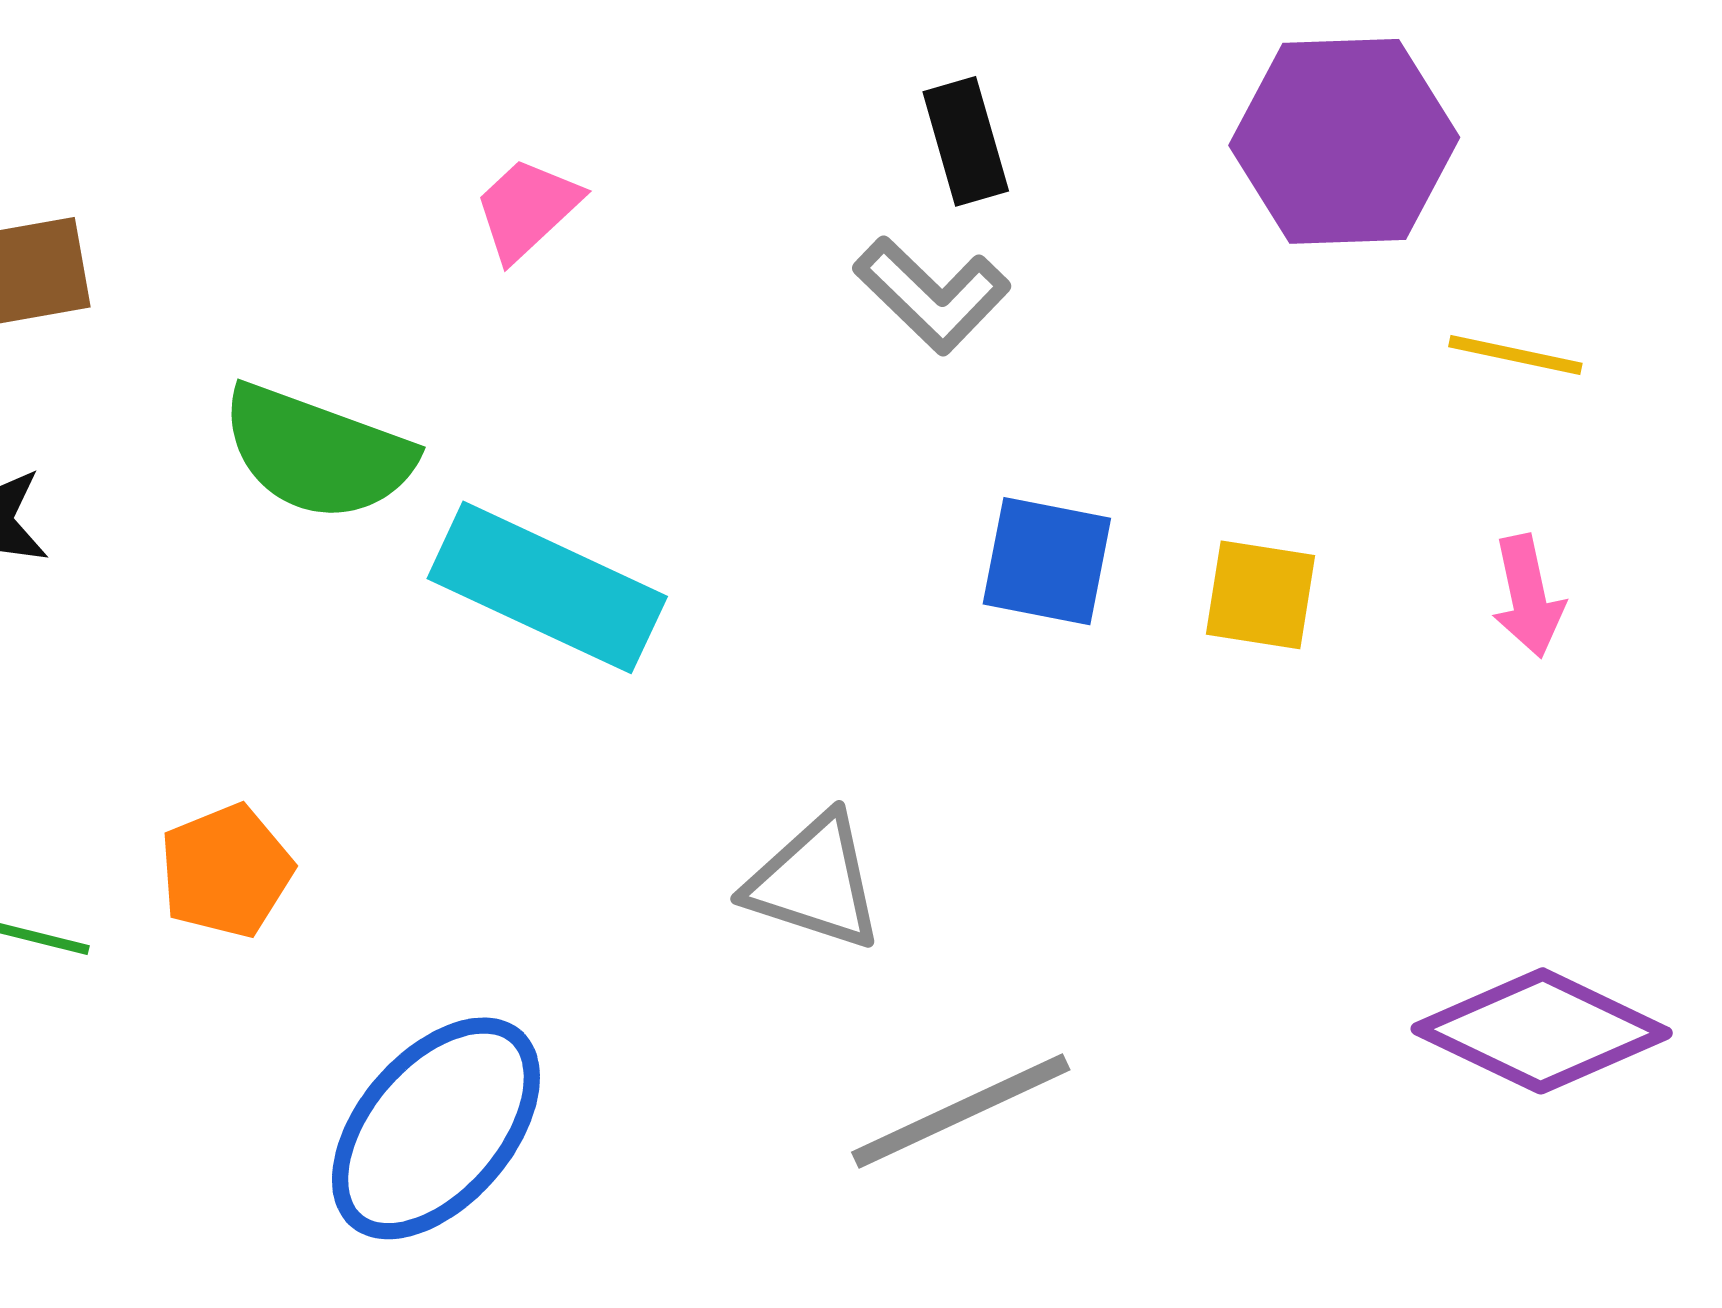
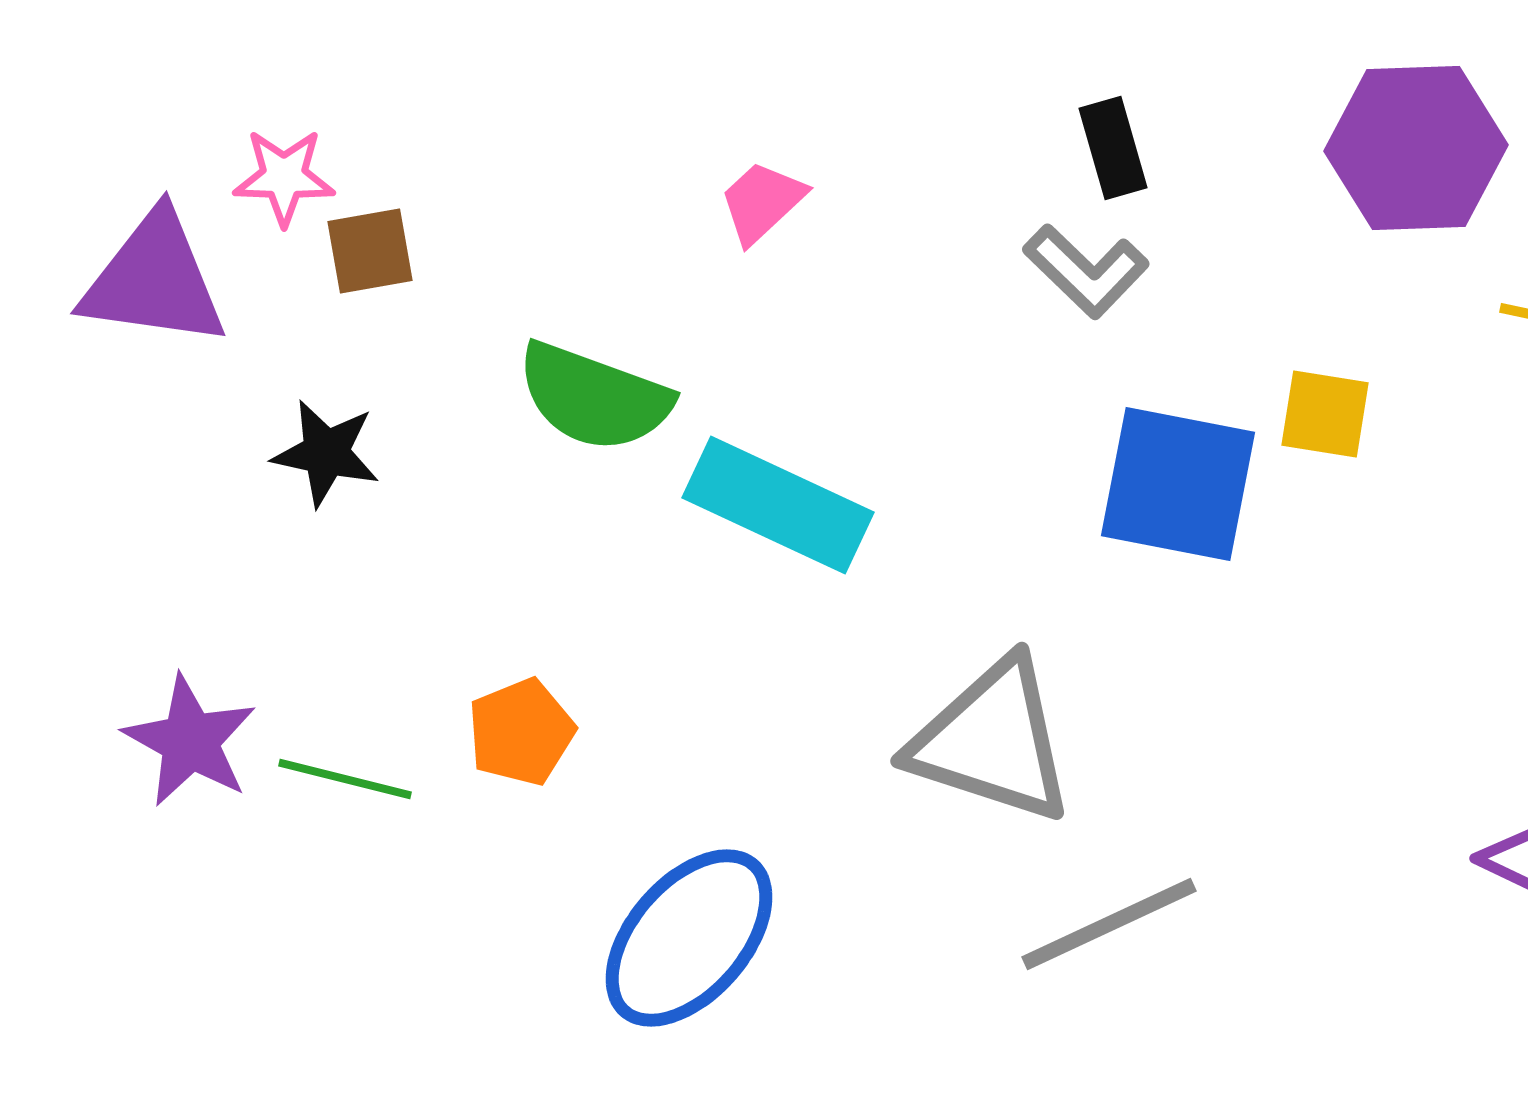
blue square: (1047, 561) -> (1178, 484), size x1.5
yellow square: (1261, 595) -> (1325, 414), moved
gray triangle: (815, 882) -> (992, 741), size x1.5

